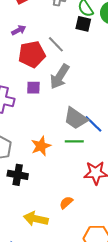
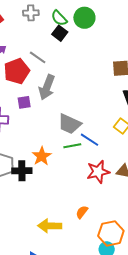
black square: (83, 24) -> (60, 33), turned 35
blue line: (93, 124) -> (90, 140), moved
black cross: (18, 175) -> (22, 171), moved
orange semicircle: (66, 203) -> (82, 212), moved

